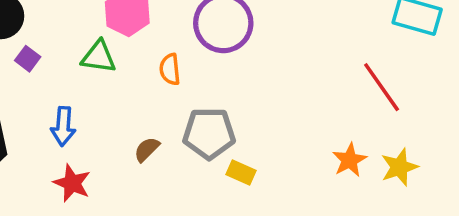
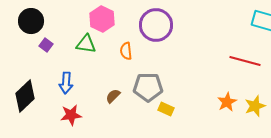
red line: (382, 87) -> (245, 61), turned -40
red star: (72, 183) -> (71, 115), turned -30

